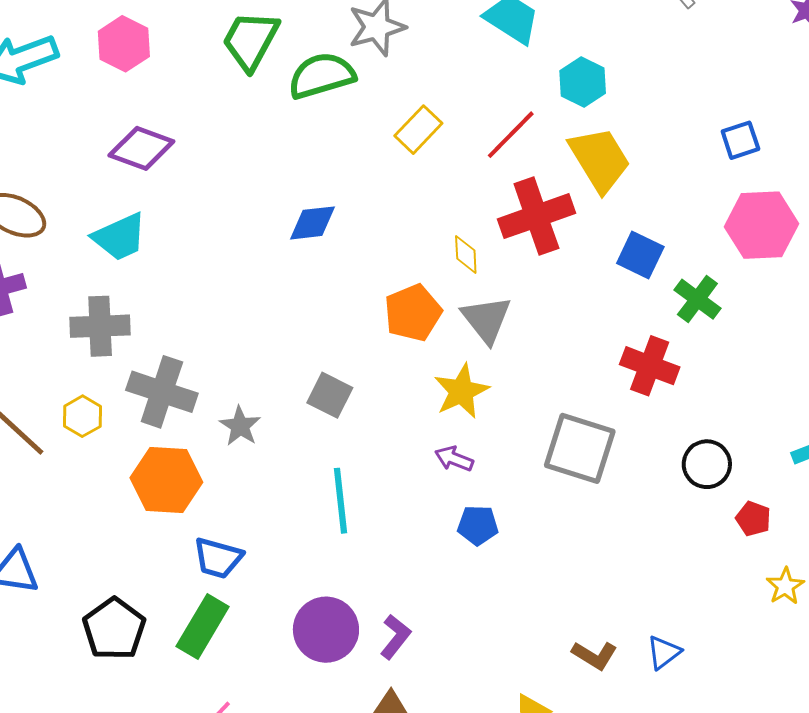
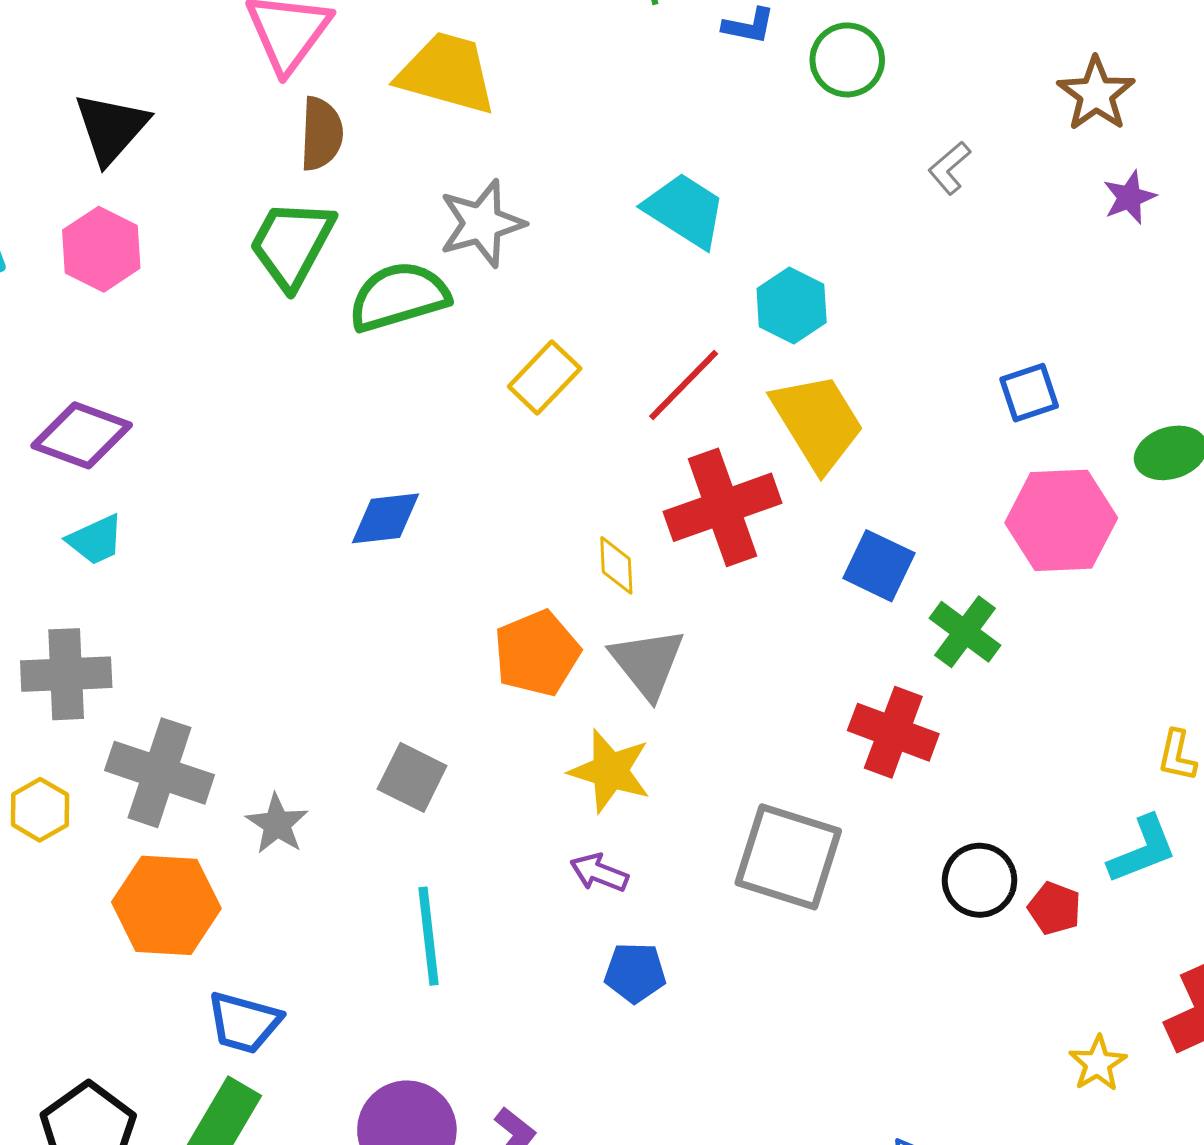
purple diamond: (141, 148) -> (82, 435), moved
cyan trapezoid: (120, 237) -> (95, 540), size x0.7
yellow star: (461, 391) -> (610, 771), turned -30
red pentagon: (753, 519) -> (1055, 908), moved

